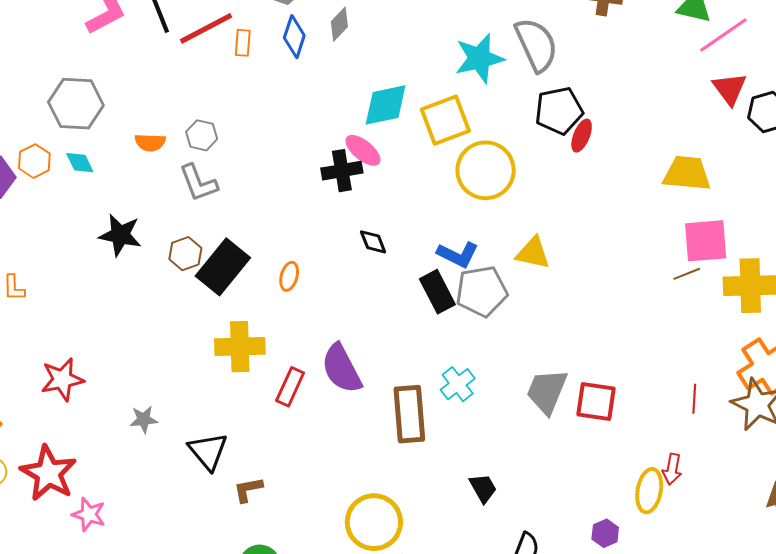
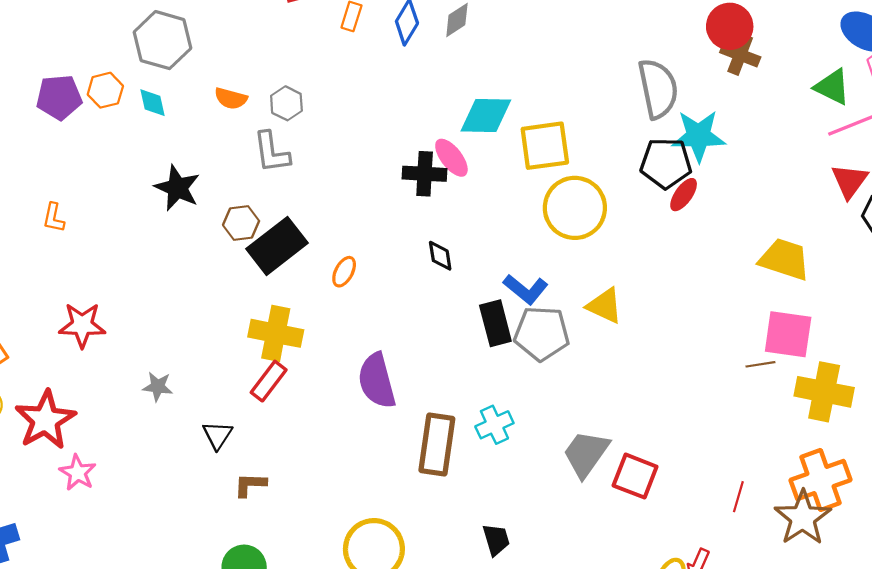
cyan star: (479, 58) -> (699, 136), moved
red rectangle: (290, 387) -> (269, 381), moved
black triangle: (208, 451) -> (217, 435), size x0.7

